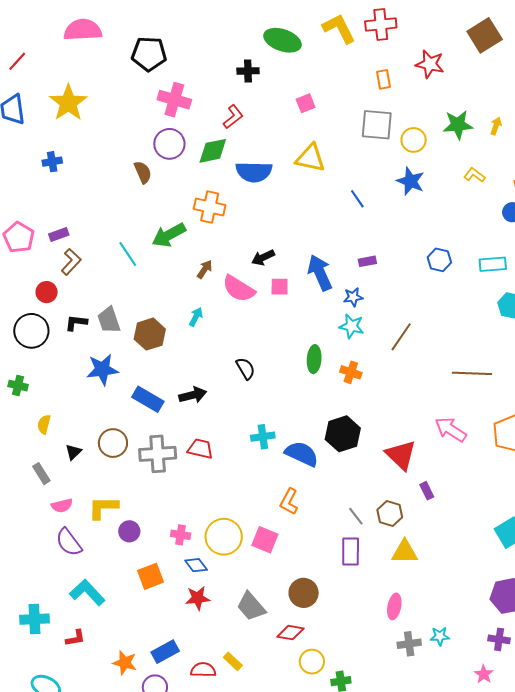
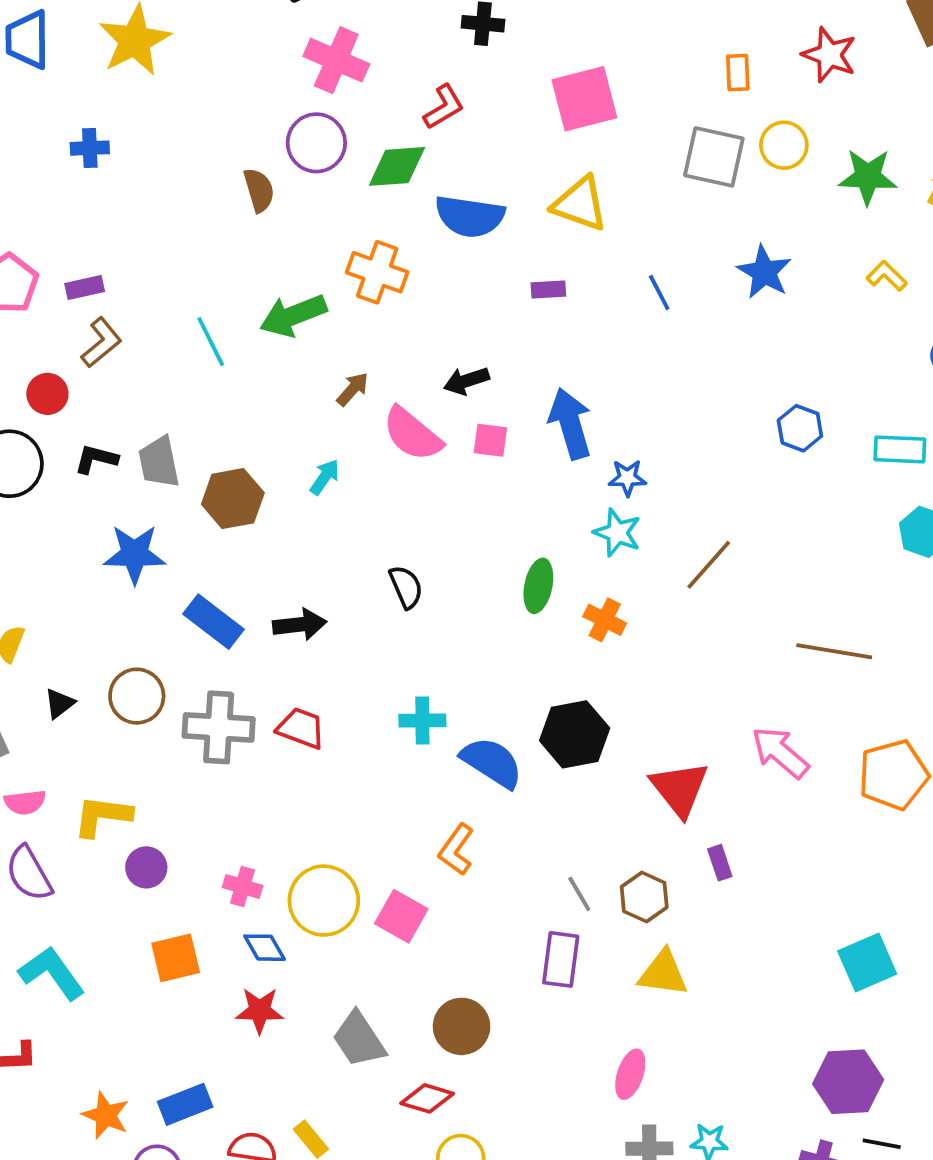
pink square: (306, 103) -> (584, 99), size x1.8
yellow circle: (414, 140) -> (784, 145), moved
purple rectangle: (367, 261) -> (548, 290), moved

